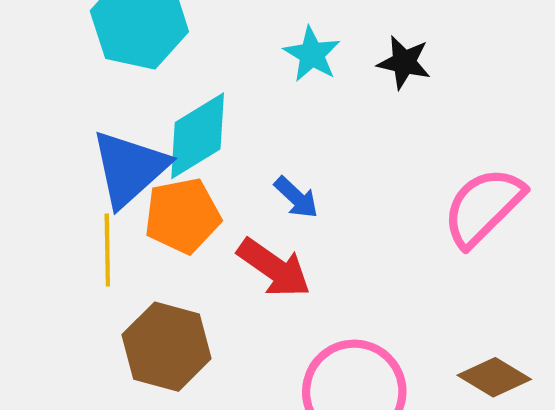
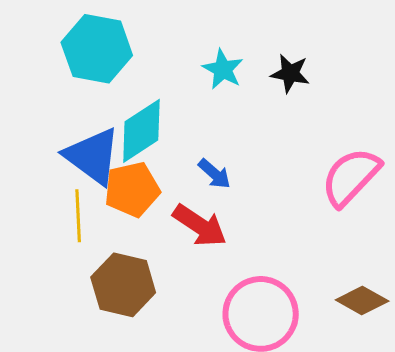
blue triangle: (129, 168) -> (93, 156), turned -40

